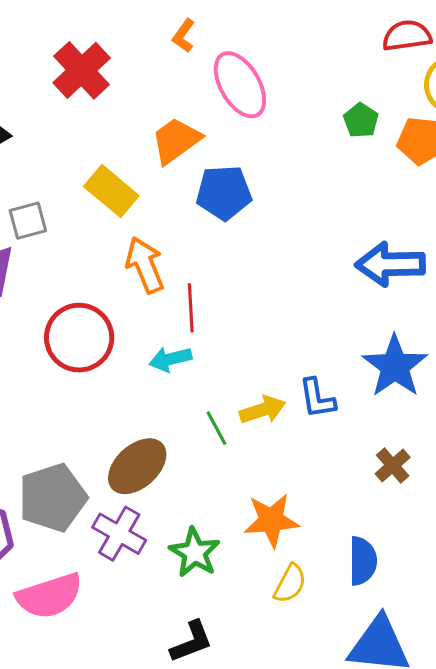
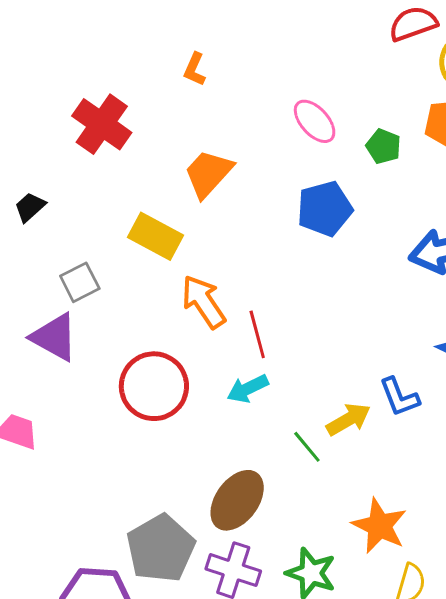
pink ellipse: (240, 85) -> (315, 121), moved, size x0.7
green pentagon: (361, 120) -> (383, 146), moved
blue pentagon: (224, 193) -> (325, 209), moved
orange star: (271, 520) -> (379, 526), turned -30

